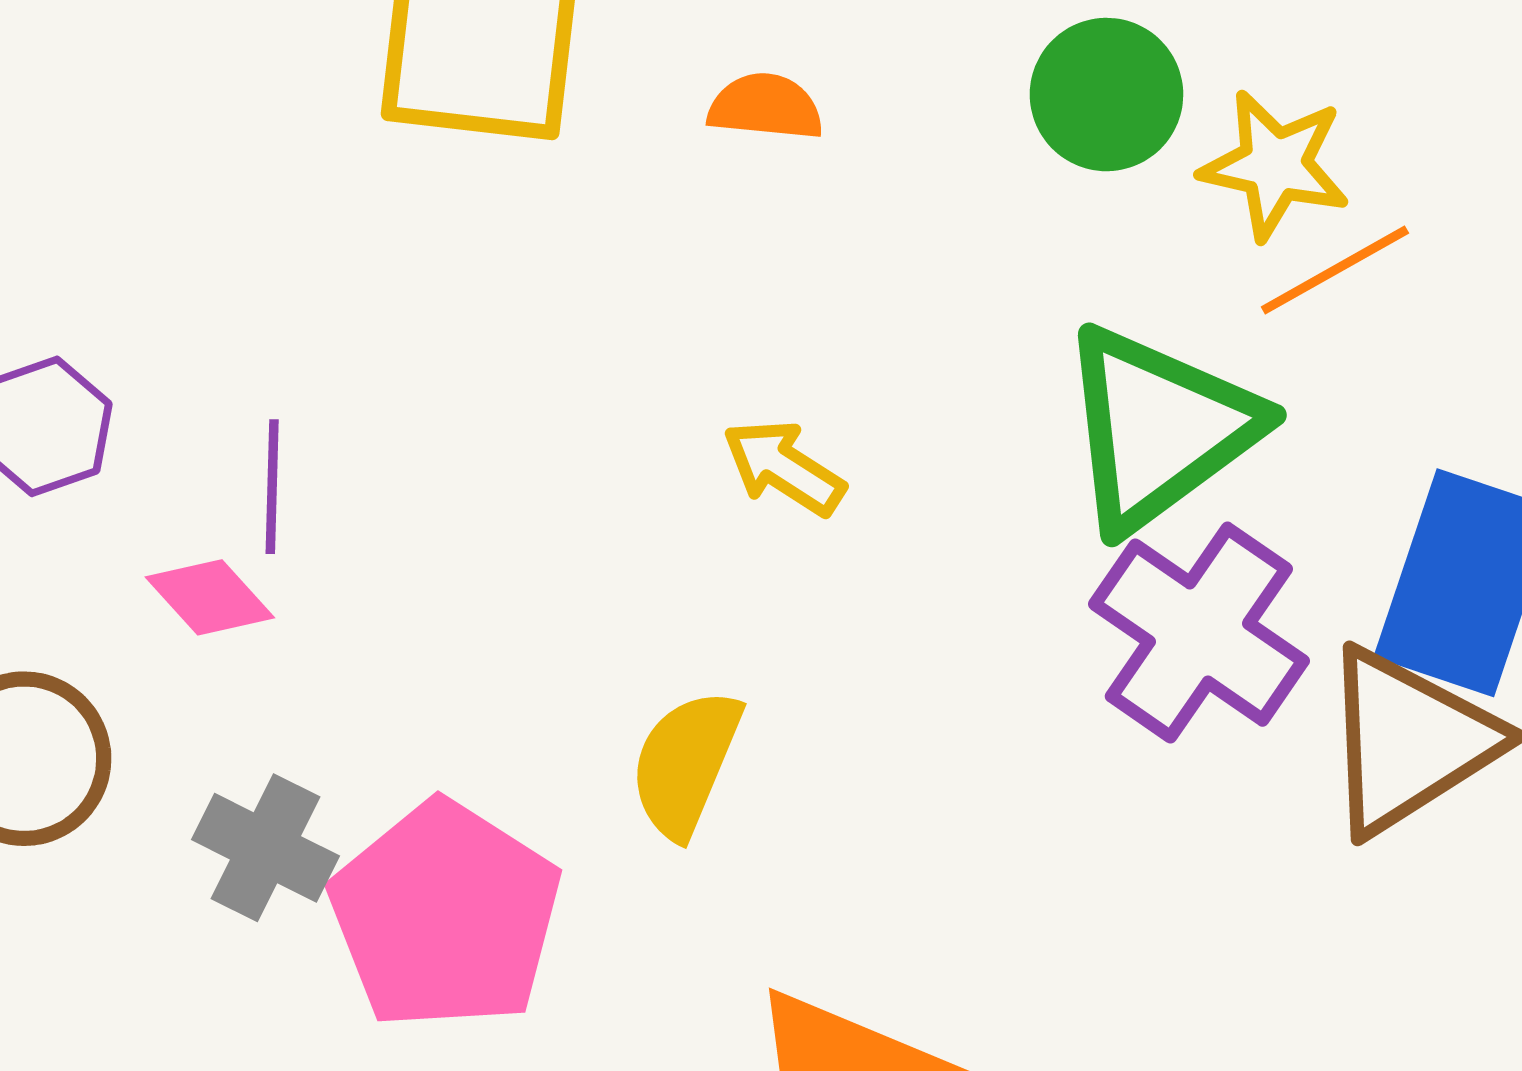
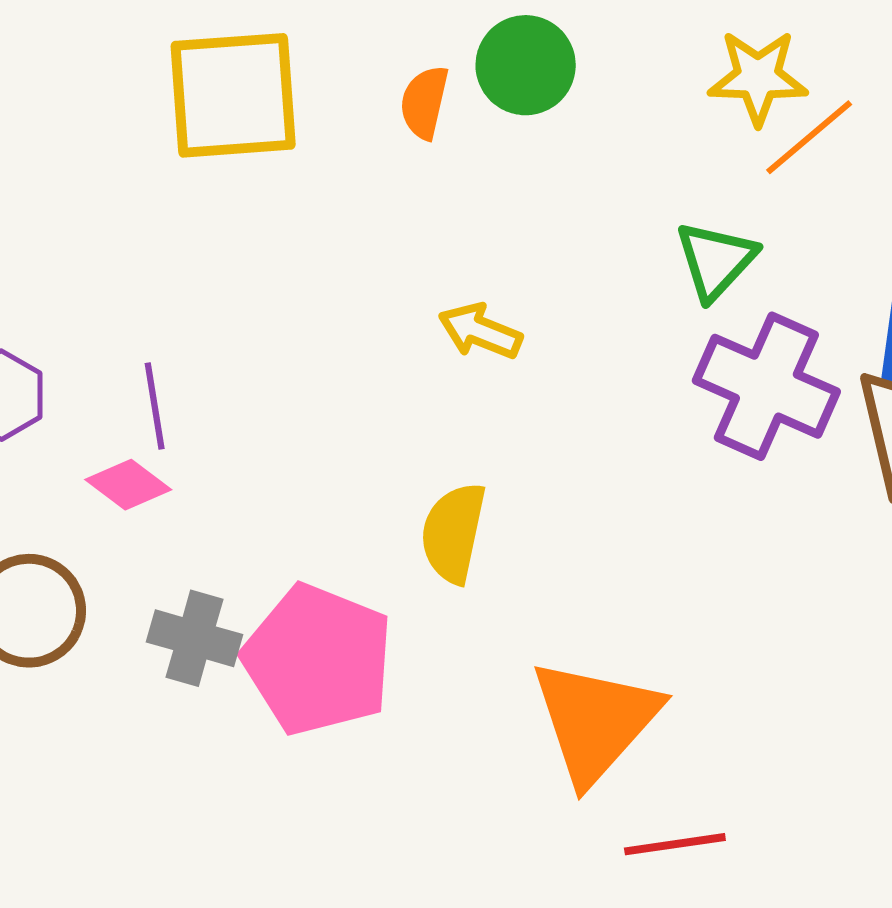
green circle: (1106, 95) -> (526, 65), moved
orange semicircle: (765, 107) -> (424, 102), turned -72
green triangle: (1159, 428) -> (716, 260), size x0.6

